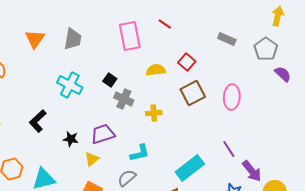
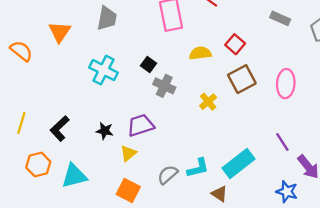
orange triangle: (35, 39) -> (60, 32), moved
yellow cross: (154, 113) -> (208, 102), moved, turned -35
black L-shape: (38, 121) -> (60, 129), moved
cyan L-shape: (140, 153) -> (198, 168), moved

